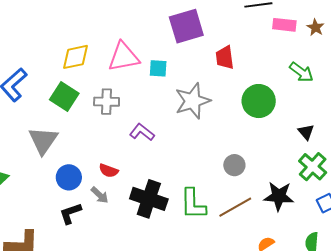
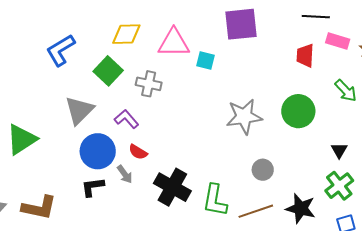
red trapezoid: (225, 57) -> (305, 56), moved
gray star: (193, 101) -> (244, 117), moved
purple L-shape: (142, 132) -> (126, 119), moved
blue circle: (69, 177) -> (98, 151), size x1.4

